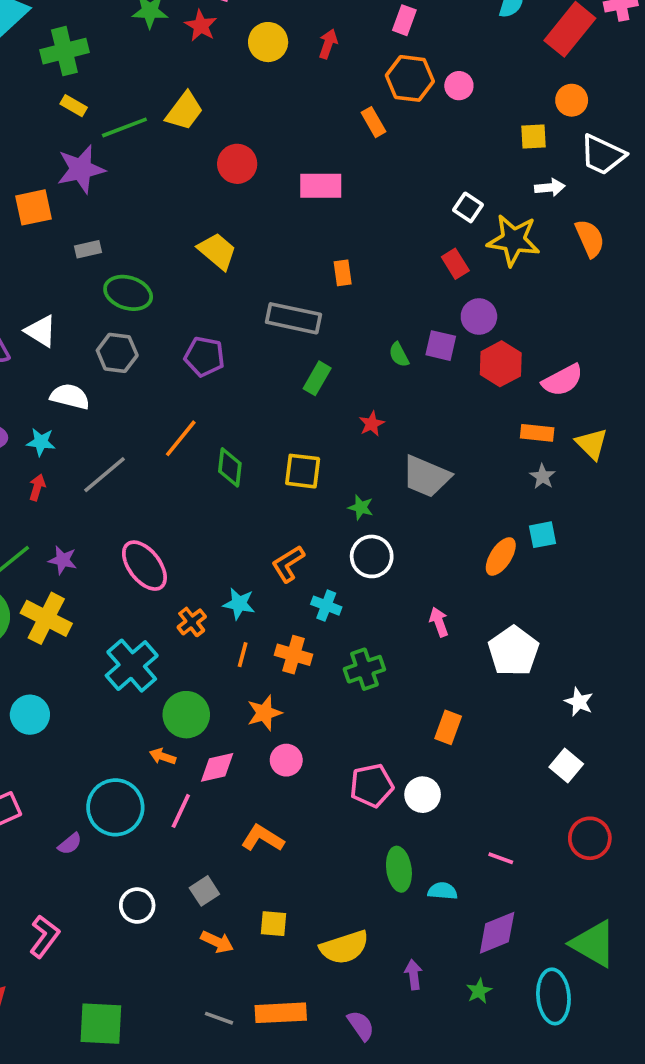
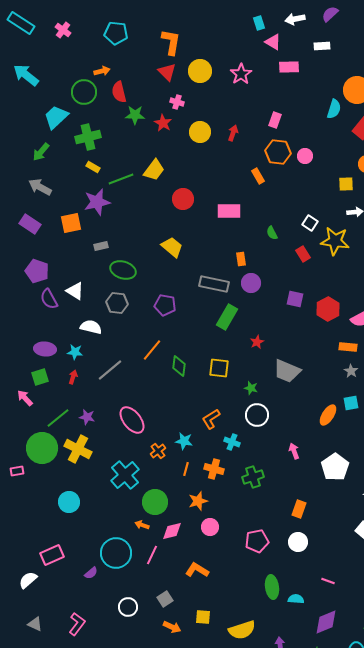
purple circle: (479, 317) -> (251, 283), moved
green semicircle: (399, 355) -> (272, 233), moved
green rectangle: (317, 378) -> (227, 317), size x1.4
white circle: (423, 795) -> (298, 542), moved

